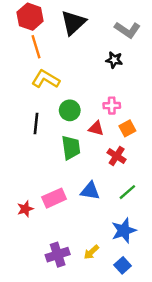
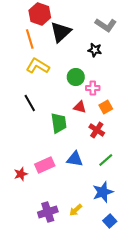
red hexagon: (30, 17) -> (40, 14), moved
black triangle: (73, 23) -> (61, 32), moved
green circle: (70, 110) -> (76, 77), moved
black line: (36, 124) -> (30, 103), turned -36
blue square: (123, 265) -> (110, 221), moved

